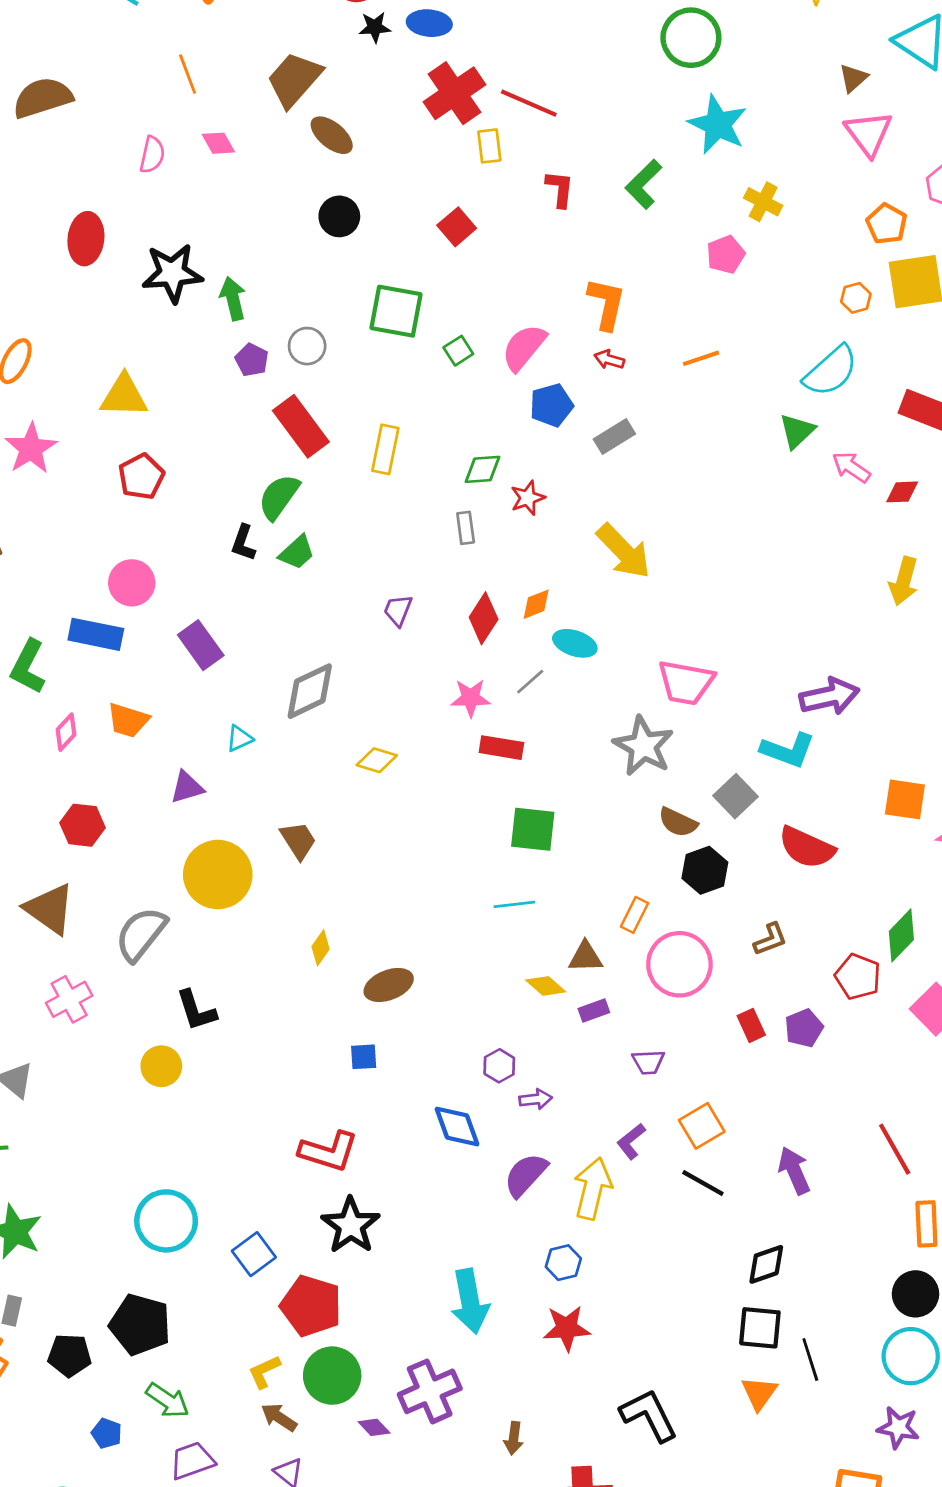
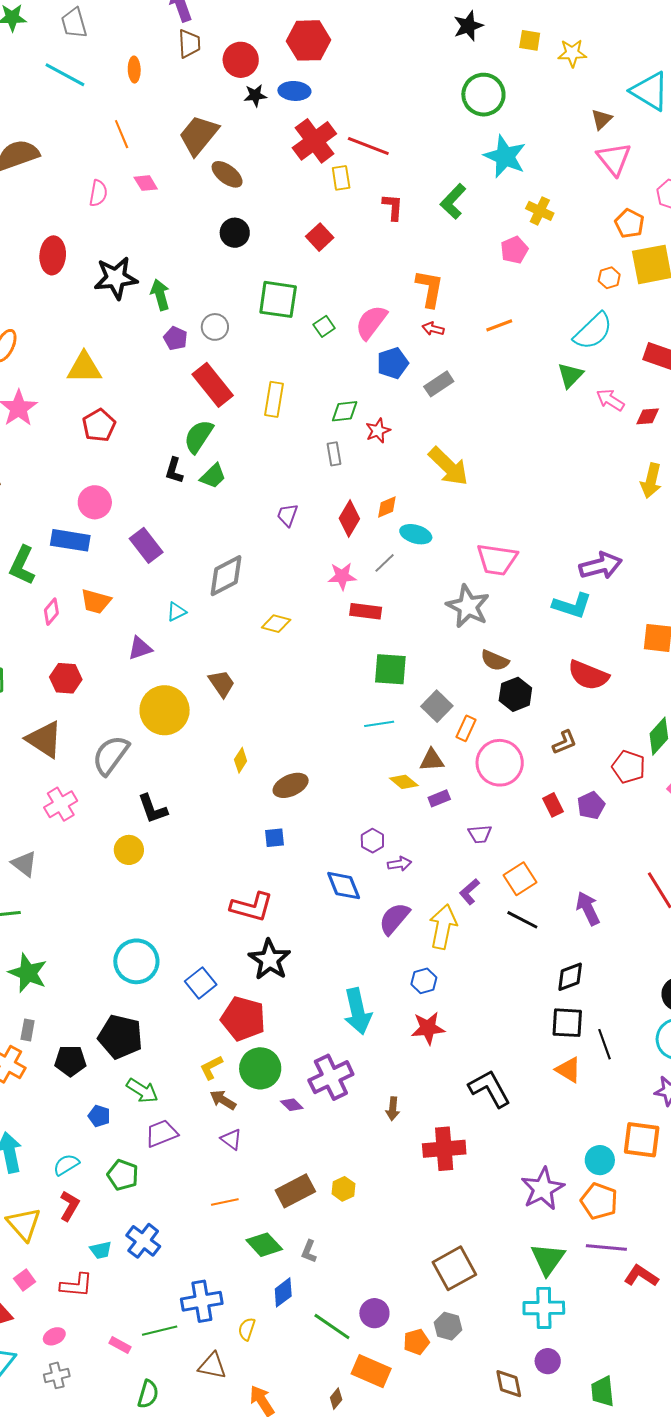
gray square: (735, 796) -> (437, 706), moved
orange triangle: (759, 1393) -> (568, 1070), turned -32

